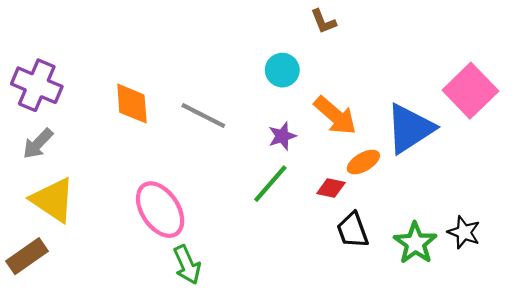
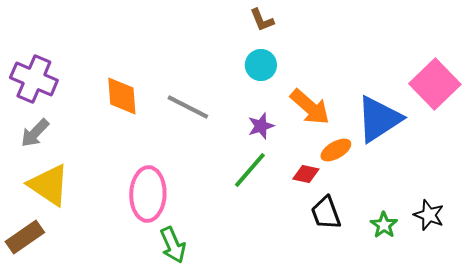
brown L-shape: (323, 21) -> (262, 20), moved
pink ellipse: (160, 210) -> (148, 194), turned 36
green star: (415, 243) -> (384, 225), size x0.7

